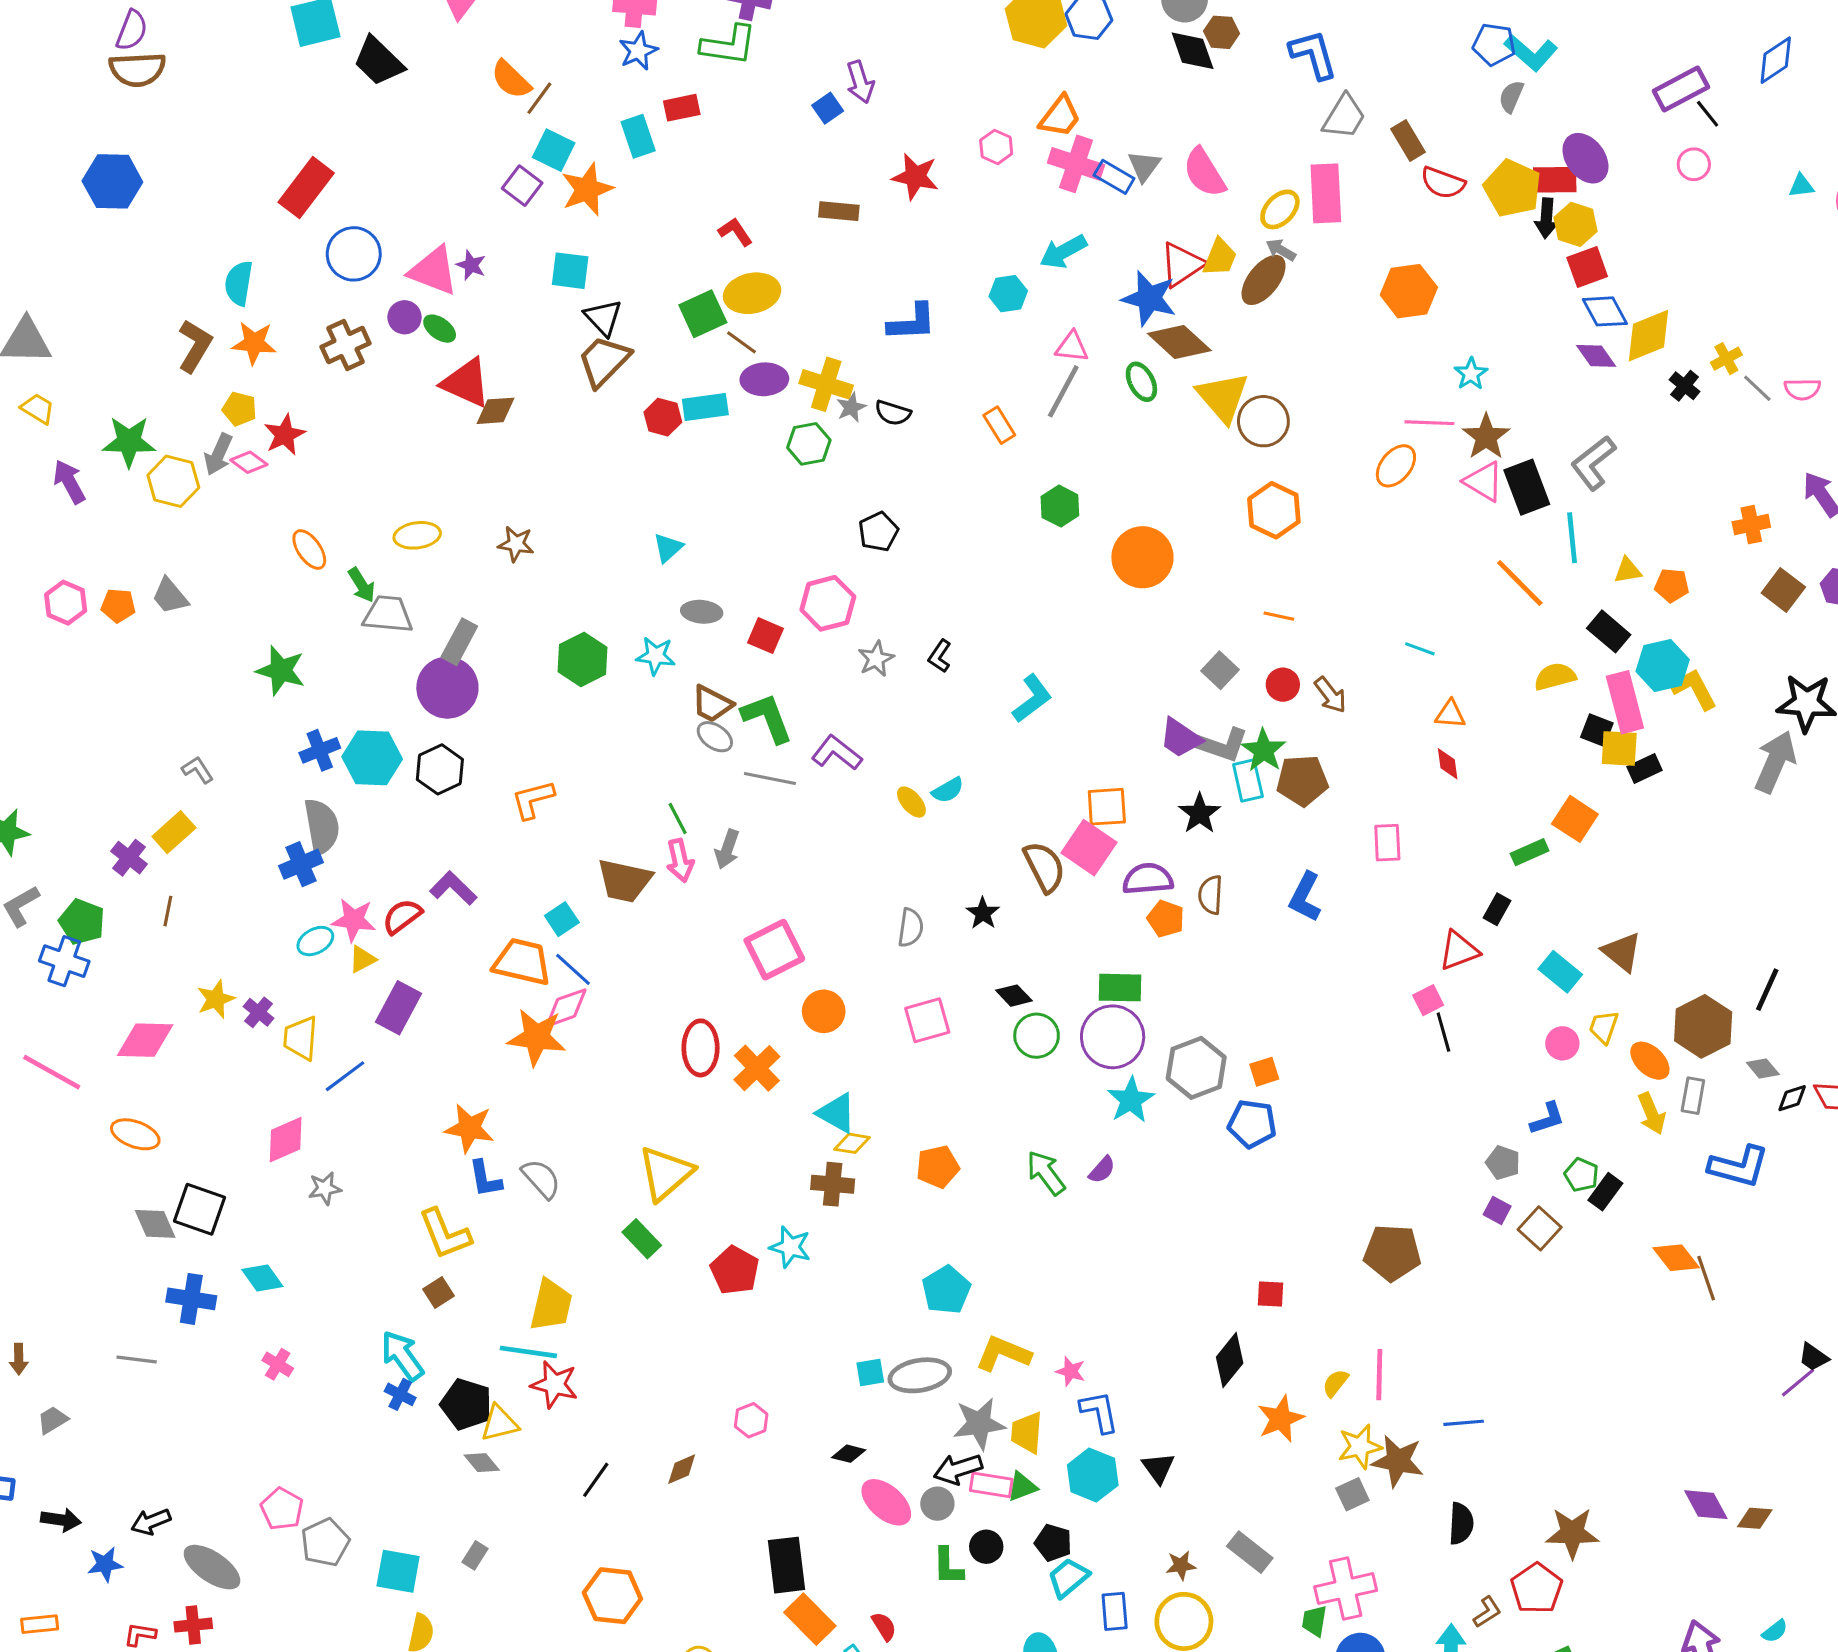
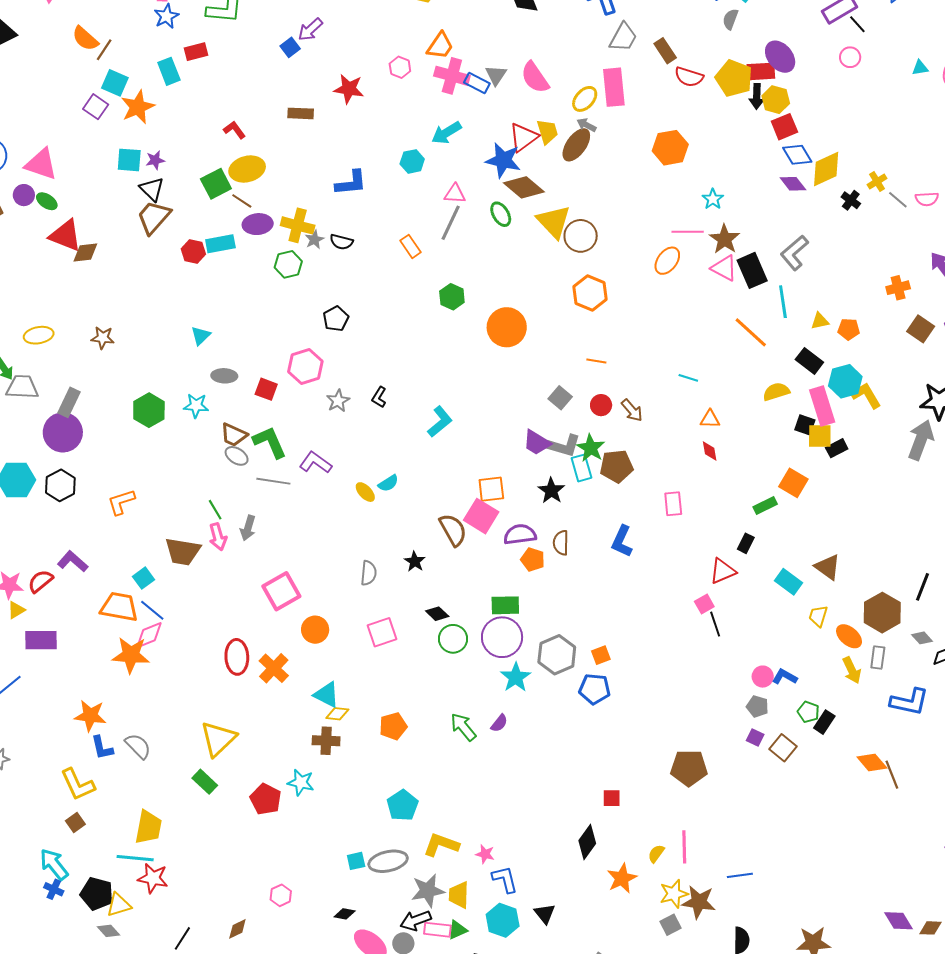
purple arrow: (860, 82) -> (310, 30), turned 68
yellow trapezoid: (1220, 257) -> (547, 132), turned -36
purple star: (471, 265) -> (155, 160), moved, turned -30
purple rectangle: (399, 1008) -> (41, 640), turned 64
pink circle: (1562, 1043) -> (763, 677), moved
blue L-shape: (1547, 1119) -> (785, 677), turned -130

